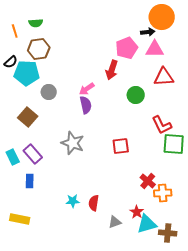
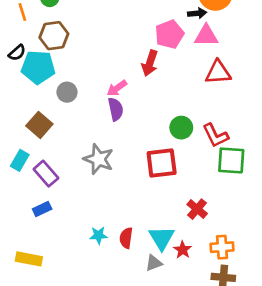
green circle: (136, 95) -> (181, 128), moved
red square: (121, 146) -> (162, 163), size x1.4
cyan rectangle: (13, 157) -> (20, 160), moved, turned 56
blue rectangle: (30, 181) -> (42, 209), turned 64
orange cross: (163, 193) -> (222, 247), moved
cyan triangle: (147, 224) -> (162, 238), moved, turned -45

